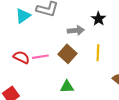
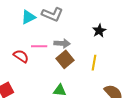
gray arrow: (76, 30) -> (62, 43), moved
pink line: (40, 57) -> (39, 46), moved

